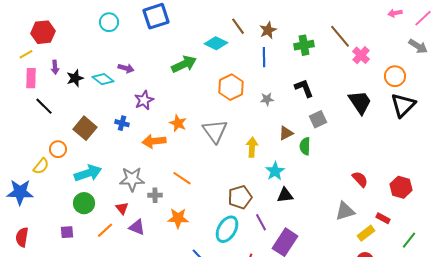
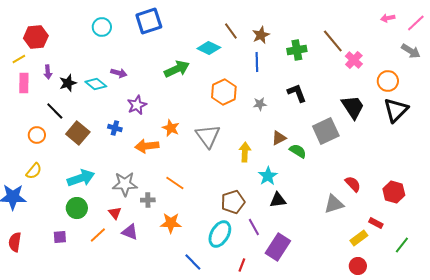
black line: (44, 106) -> (55, 111), moved
gray square: (318, 119) -> (326, 131), moved, size x1.5
green semicircle: (305, 146) -> (298, 151), turned 120
orange circle: (58, 149) -> (37, 135), moved
gray triangle: (345, 211) -> (334, 204), moved

